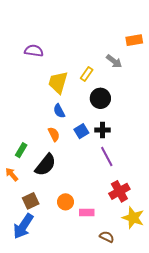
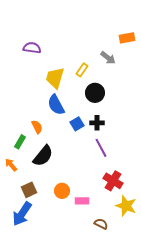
blue semicircle: (59, 111) -> (56, 105), size x1.5
orange semicircle: (54, 134) -> (37, 127), moved
red cross: (119, 191) -> (113, 181), turned -30

